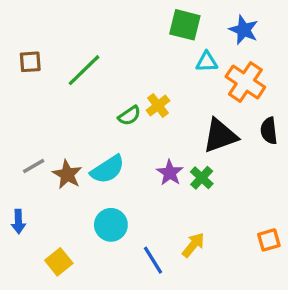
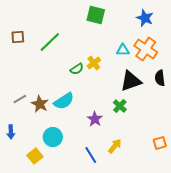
green square: (185, 25) -> (96, 15), moved
cyan triangle: (207, 62) -> (123, 50), moved
purple star: (170, 173) -> (95, 119), moved
cyan circle: (111, 225) -> (53, 137), moved

